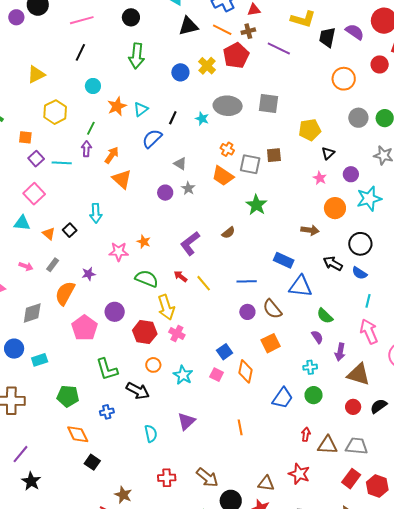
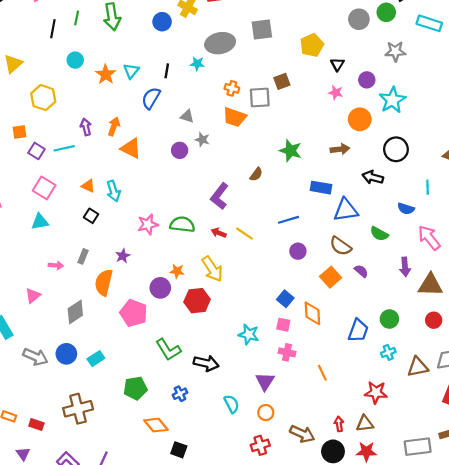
green line: (91, 128) -> (77, 18), moved
green star: (256, 205) -> (291, 151), moved
orange triangle: (49, 234) -> (88, 186), moved
orange star: (144, 242) -> (177, 271), moved
blue semicircle: (359, 273) -> (406, 209), moved
green semicircle: (147, 279) -> (182, 224), moved
cyan line: (368, 301) -> (428, 187), moved
brown semicircle: (272, 309) -> (341, 246), moved
pink cross: (177, 333) -> (287, 352), moved
purple semicircle: (317, 337) -> (361, 271), moved
orange circle: (153, 365) -> (266, 413), moved
cyan cross: (310, 367) -> (388, 352), moved
red arrow: (306, 434) -> (339, 424), moved
red star: (299, 474) -> (376, 392), moved

